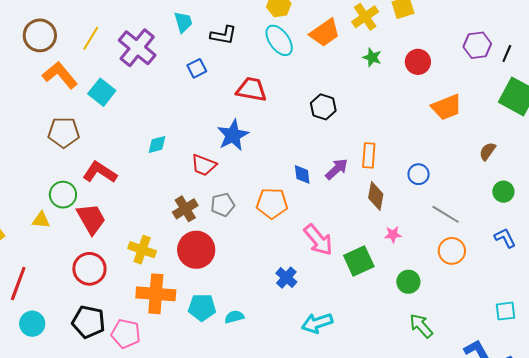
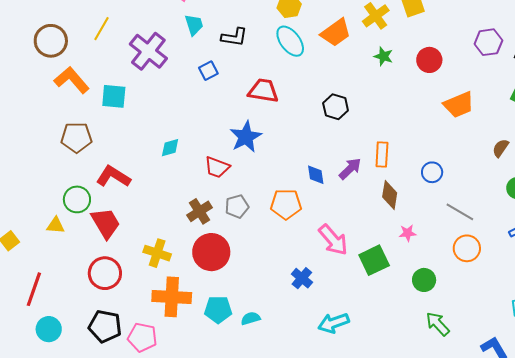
yellow line: (91, 38) -> (102, 29), moved
cyan square: (102, 92) -> (114, 96), turned -32

